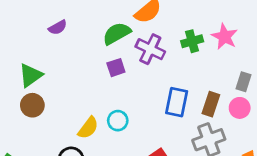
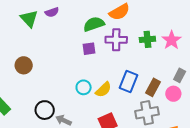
purple cross: (150, 49) -> (116, 40), turned -35
green triangle: (31, 75) -> (29, 19), moved, turned -48
yellow semicircle: (88, 128) -> (103, 90), moved

